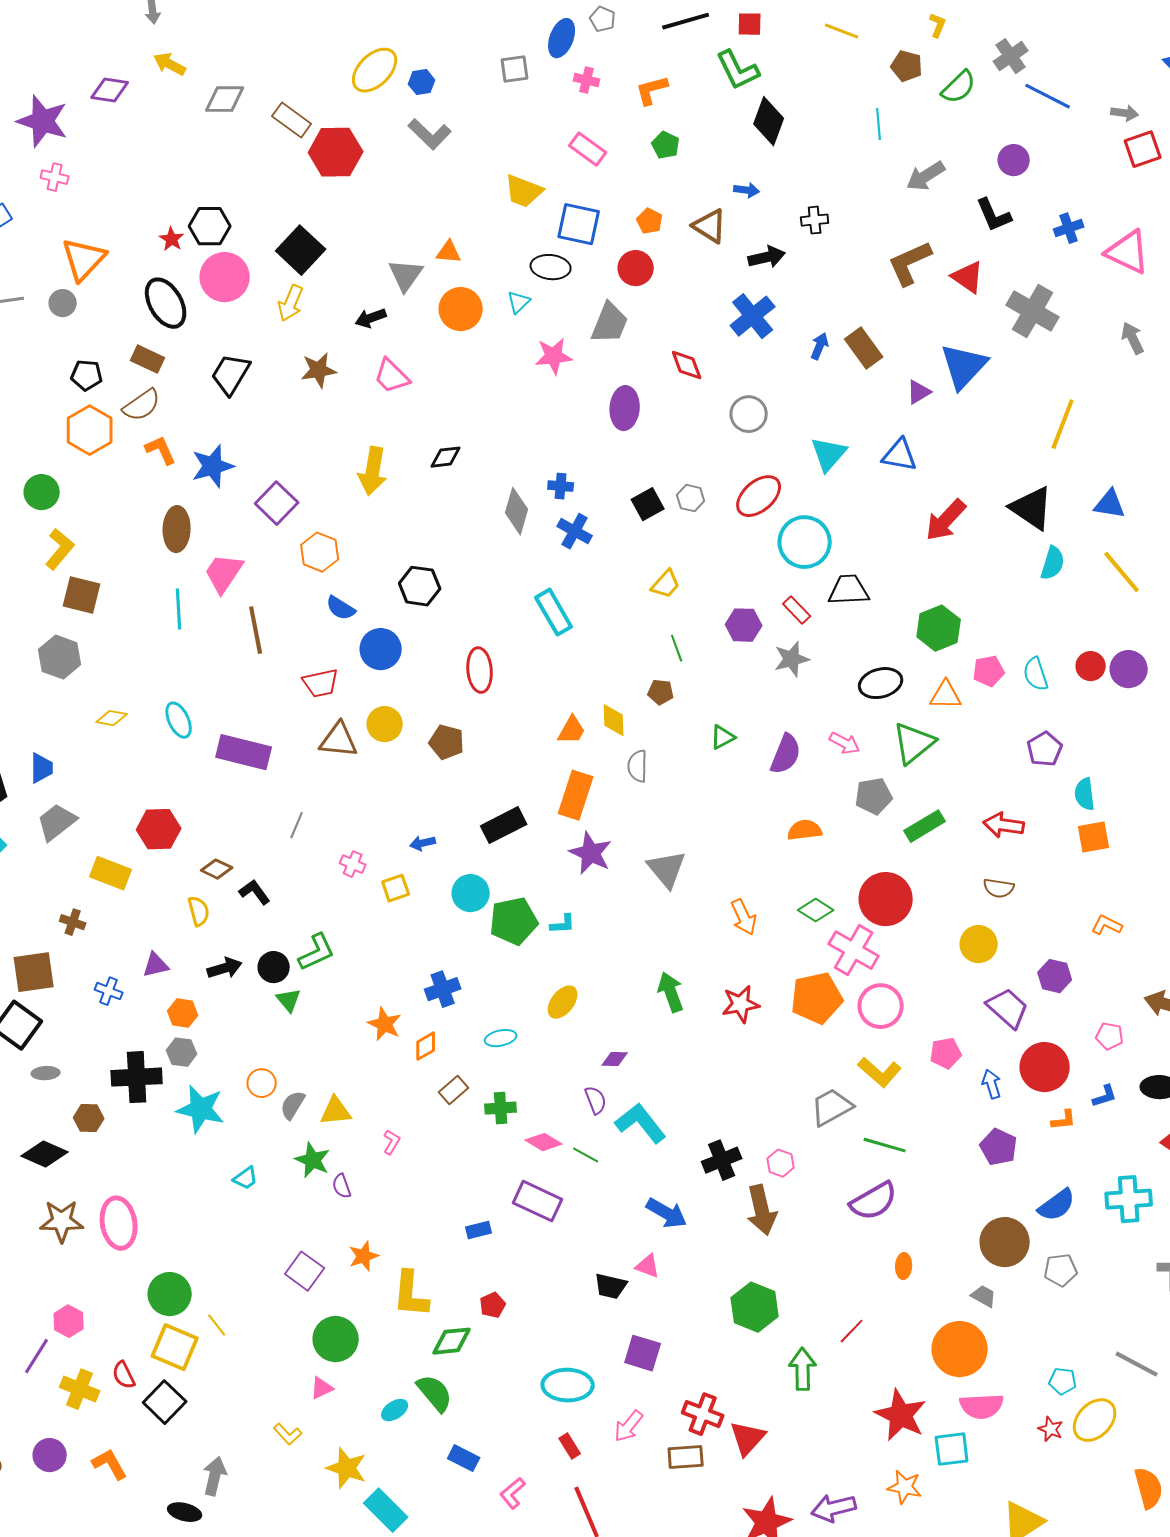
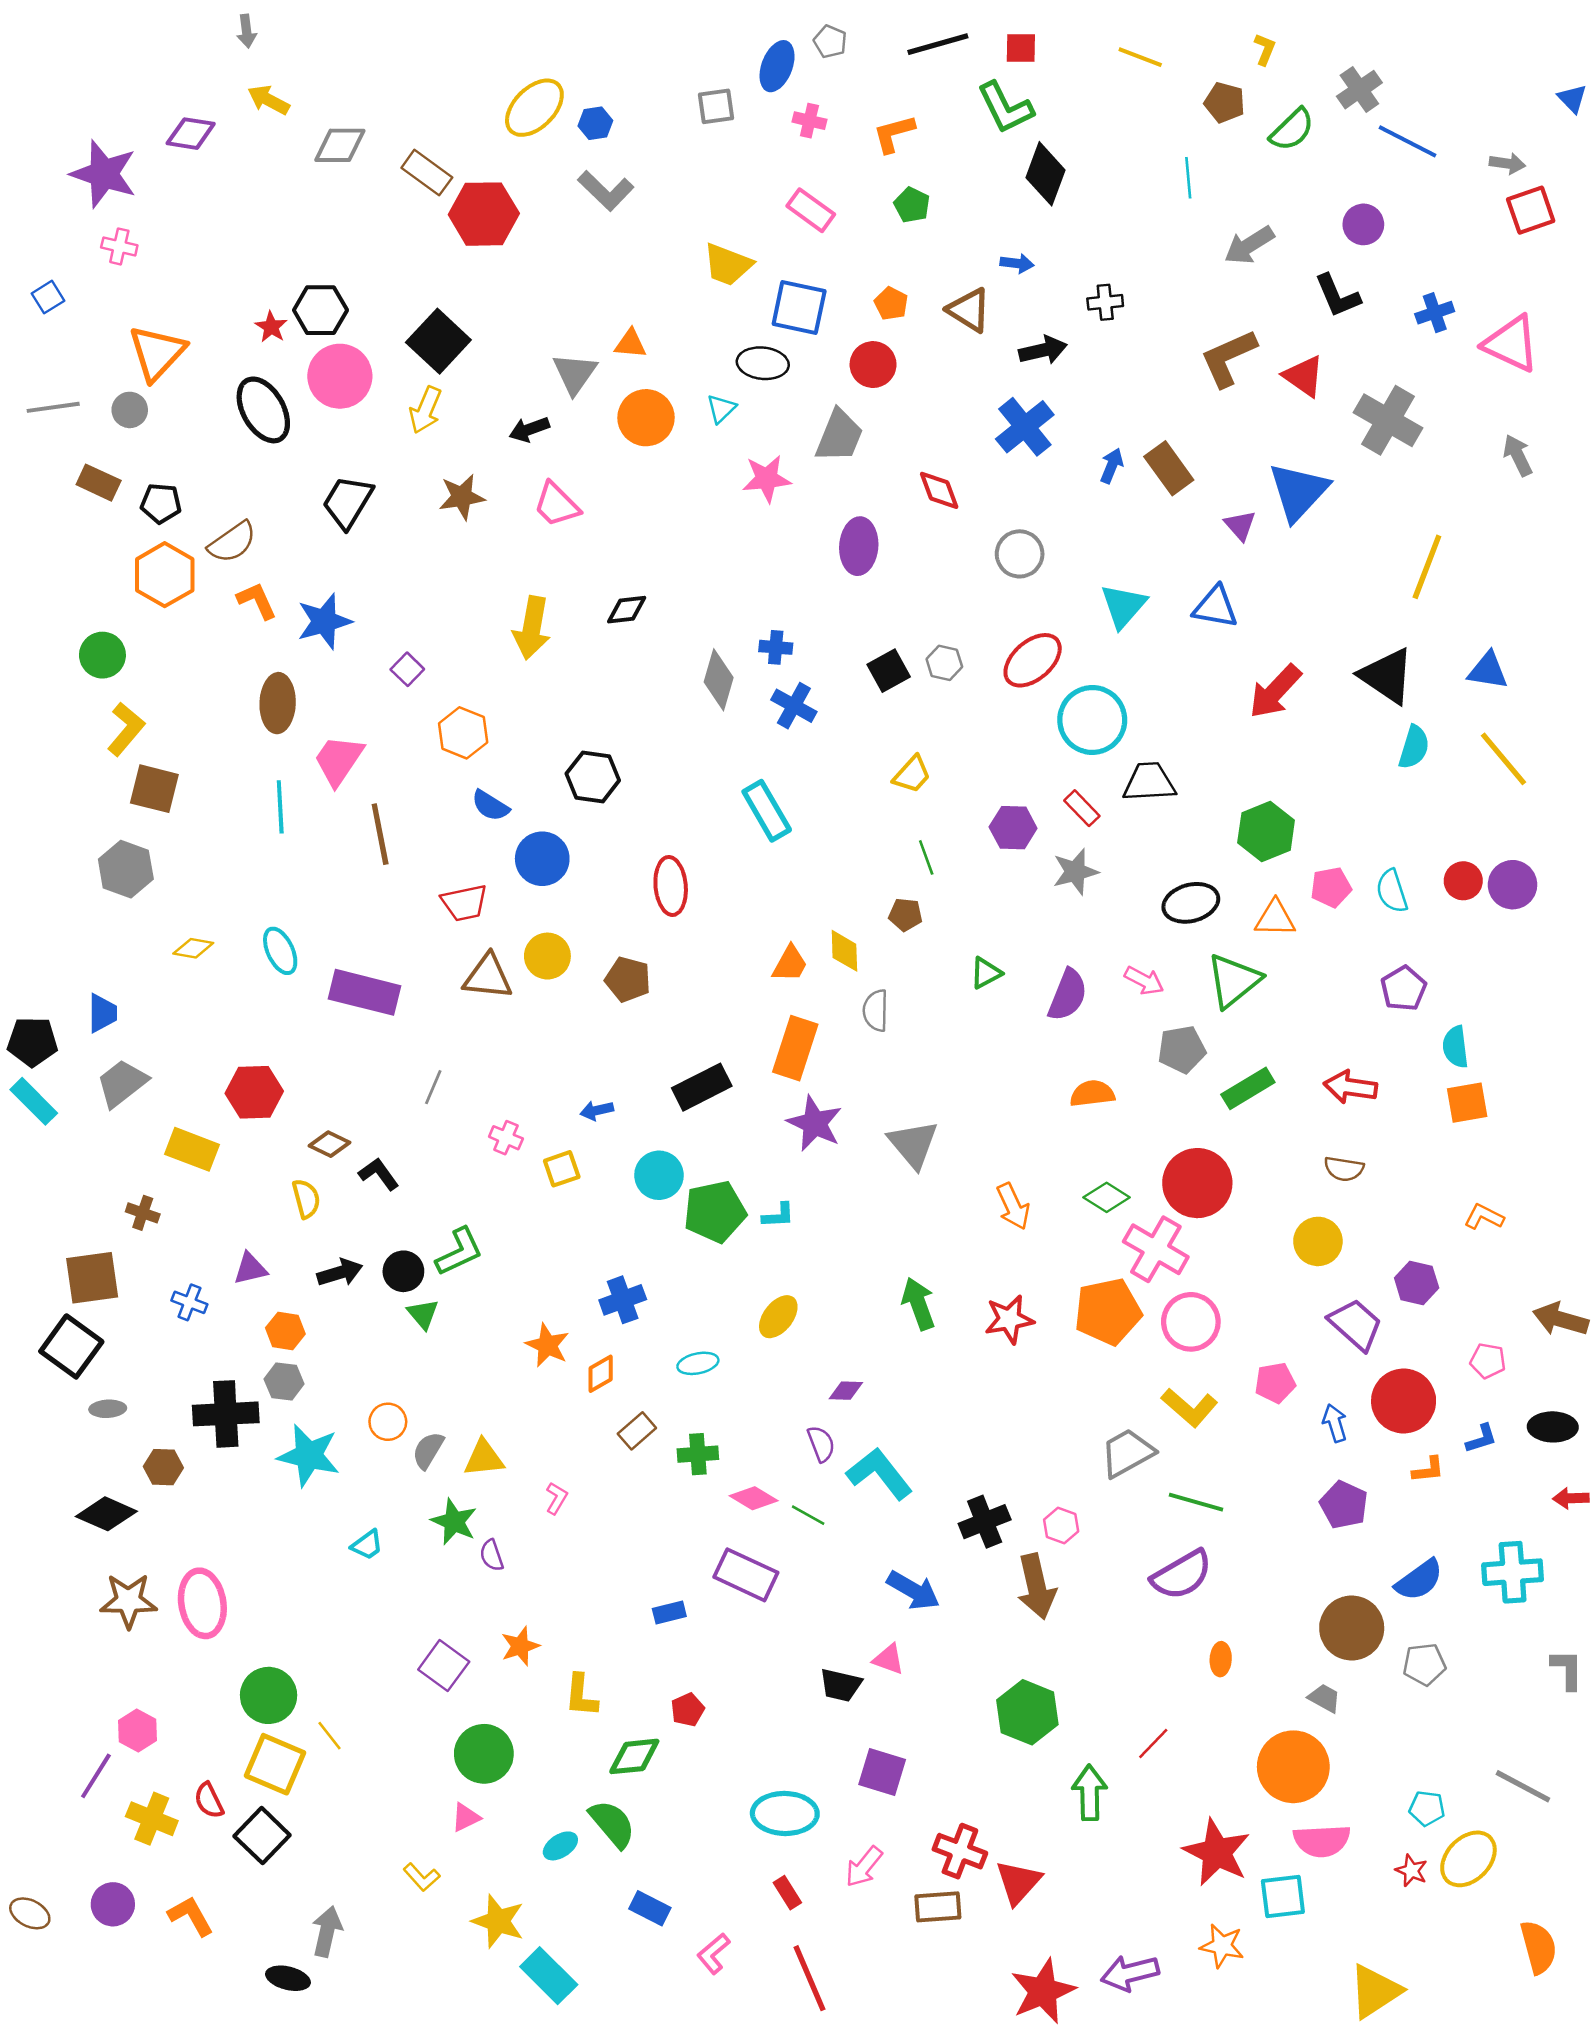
brown rectangle: (148, 359) -> (99, 483), moved
purple triangle: (919, 392) -> (1240, 525), turned -40
purple square: (277, 503) -> (407, 669), size x0.6
yellow L-shape: (411, 1294) -> (581, 1695), size x0.7

